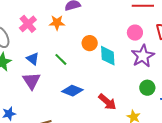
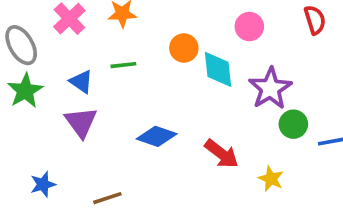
pink circle: (135, 33) -> (249, 27), moved
purple star: (143, 56) -> (270, 88), moved
green line: (61, 59) -> (123, 65), moved, turned -48

